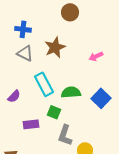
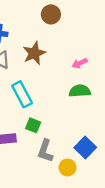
green semicircle: (71, 92) -> (80, 91), moved
blue square: (101, 98) -> (85, 147), moved

